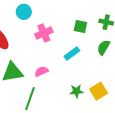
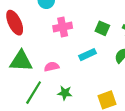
green star: (76, 91) -> (65, 93), moved

